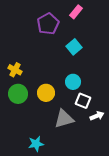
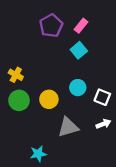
pink rectangle: (76, 12) -> (81, 26), moved
white square: (83, 101) -> (102, 97), moved

